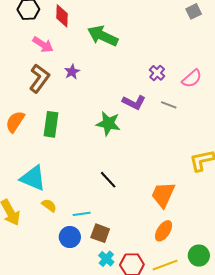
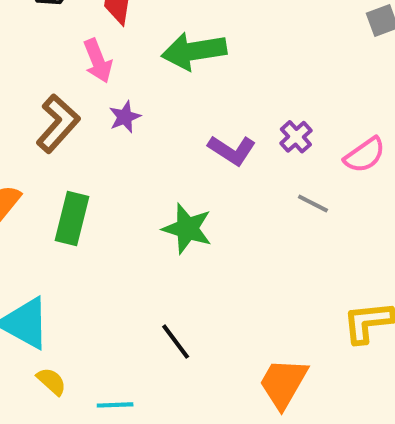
green arrow: (103, 36) -> (194, 51), turned -40
pink arrow: (43, 45) -> (98, 61), moved, turned 30
purple L-shape: (134, 102) -> (232, 150), moved

